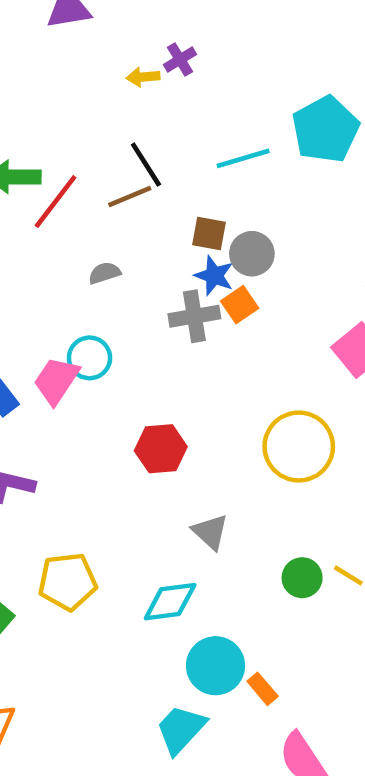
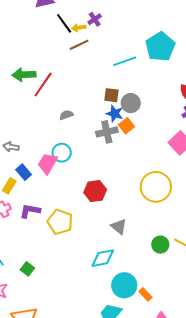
black line: (146, 165) -> (64, 23), moved
brown line: (130, 196) -> (79, 45), moved
yellow pentagon: (68, 582) -> (60, 222), moved, turned 30

